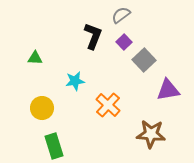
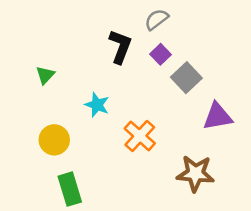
green triangle: (35, 58) -> (45, 75), turned -49
cyan star: (75, 81) -> (97, 105), turned 30

